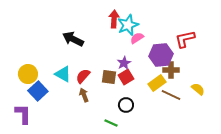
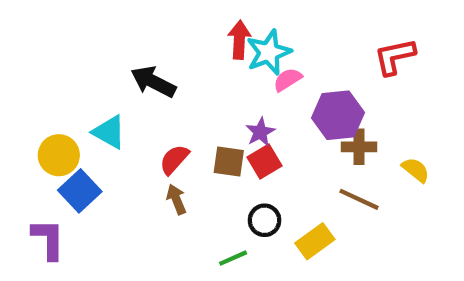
red L-shape: (185, 39) -> (395, 57), moved
cyan triangle: (63, 74) -> (109, 132), moved
yellow rectangle: (157, 83) -> (315, 241), moved
yellow semicircle: (198, 89) -> (416, 170), moved
green line: (111, 123) -> (233, 258), turned -48

